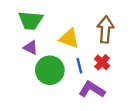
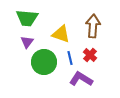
purple triangle: (31, 48) -> (27, 42), turned 40

